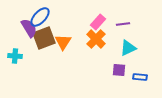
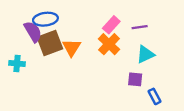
blue ellipse: (40, 17) -> (45, 19), turned 40
blue rectangle: (140, 77) -> (154, 96), moved, turned 56

